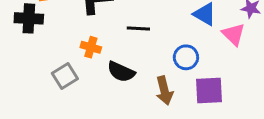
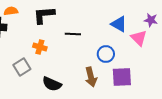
black semicircle: (121, 72) -> (52, 84), moved

